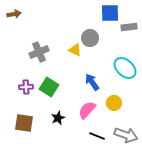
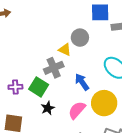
gray cross: (39, 52) -> (54, 68), moved
yellow circle: (114, 103) -> (104, 103), size x1.6
black star: (58, 118) -> (48, 108), moved

